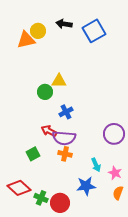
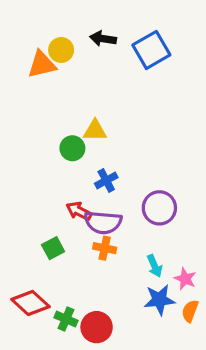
purple circle: (114, 134) -> (159, 208), moved
blue star: (86, 186) -> (159, 300), moved

